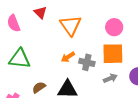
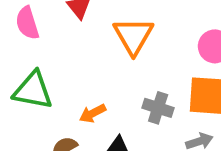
orange arrow: (68, 57) -> (93, 113), moved

